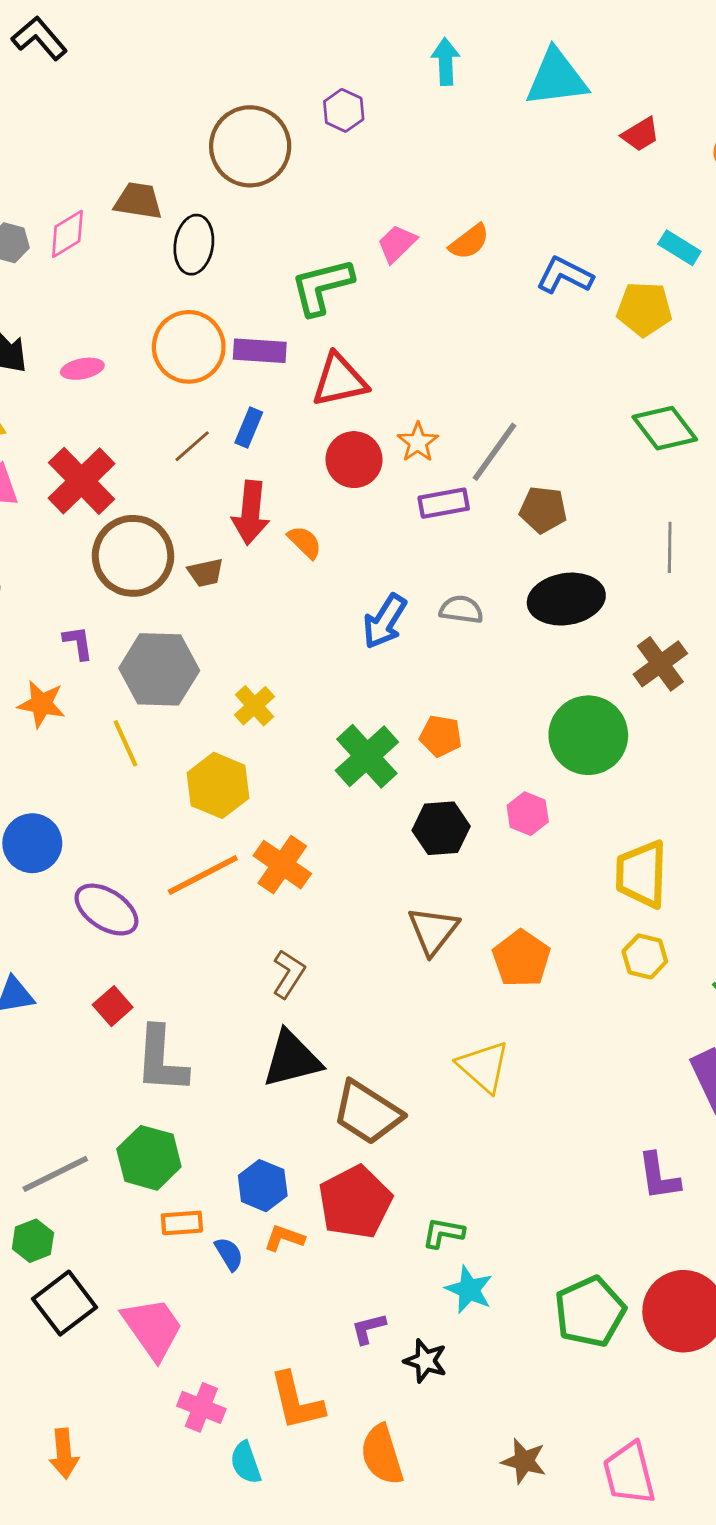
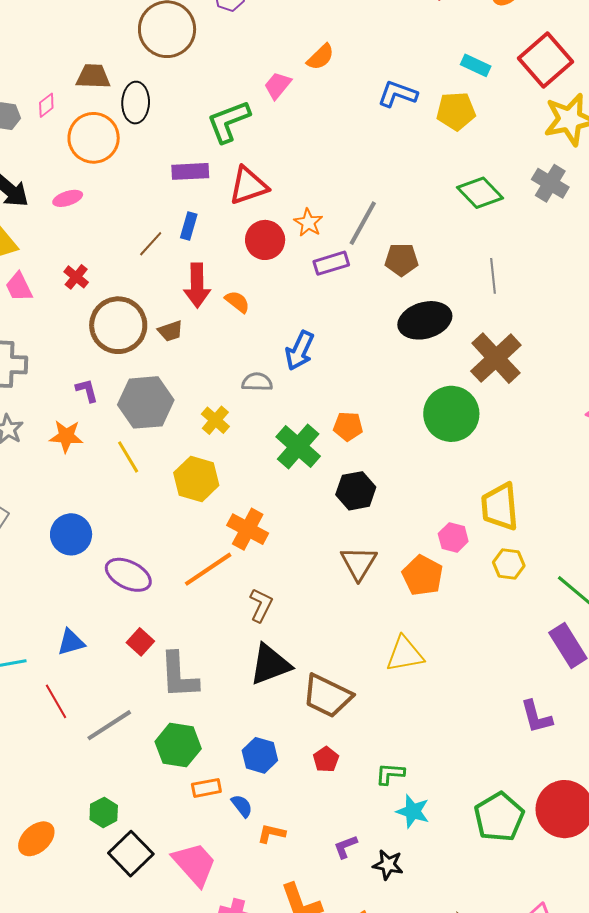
pink diamond: (67, 234) -> (46, 105), size x0.7
orange semicircle: (469, 242) -> (320, 57), moved
orange circle: (189, 347) -> (94, 138), moved
red cross: (82, 481) -> (76, 277), size x0.5
gray semicircle: (461, 610) -> (257, 382), moved
brown cross: (660, 664) -> (496, 358), size x1.4
pink hexagon: (528, 814) -> (453, 538), moved
orange line: (203, 875) -> (208, 569), moved
yellow triangle: (484, 1067) -> (405, 654), turned -45
gray line: (55, 1174) -> (109, 725), moved
red pentagon: (355, 1202) -> (326, 759), size x0.5
orange L-shape: (284, 1238) -> (271, 833), moved

